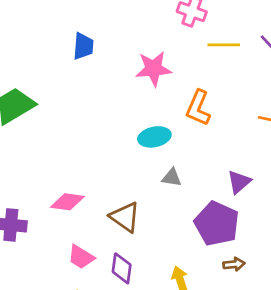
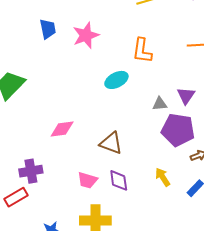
pink star: (154, 69) -> (86, 35), moved
gray triangle: (172, 178) -> (160, 104), moved
pink diamond: (67, 202) -> (62, 129), moved

